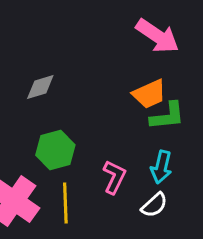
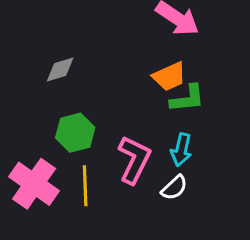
pink L-shape: (114, 177) -> (134, 160), size x1.4

